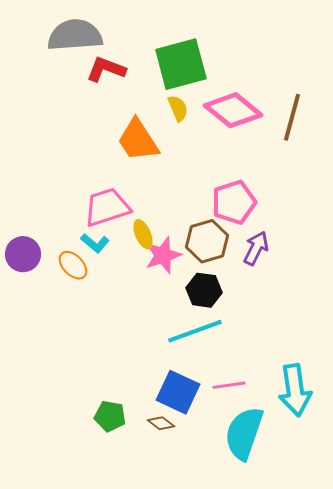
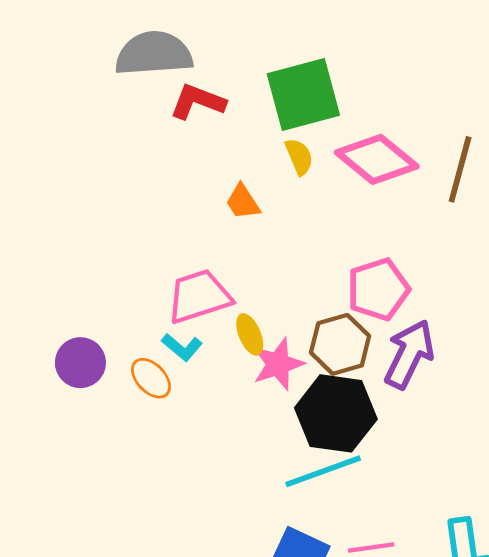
orange trapezoid: (138, 140) -> (243, 202), size x0.6
purple arrow: (256, 248) -> (409, 354), size x1.4
black hexagon: (204, 290) -> (336, 413), size x1.6

